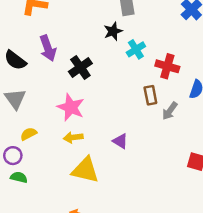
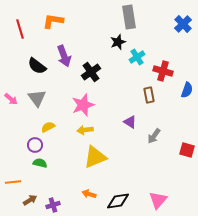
pink star: (71, 107) -> (83, 105), turned 30
gray arrow: (170, 111) -> (154, 136), moved
purple triangle: (120, 141) -> (130, 122), moved
yellow triangle: (85, 170) -> (95, 157), turned -35

